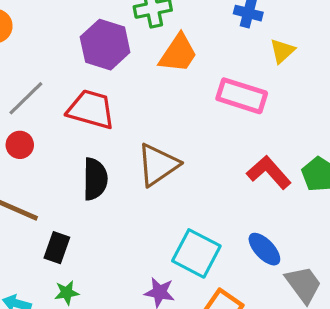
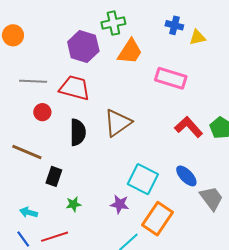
yellow triangle: (282, 51) -> (197, 37), moved, turned 30
gray line: (26, 98) -> (33, 81), turned 48
red circle: (20, 145) -> (42, 112), moved
green star: (67, 293) -> (73, 204), moved

